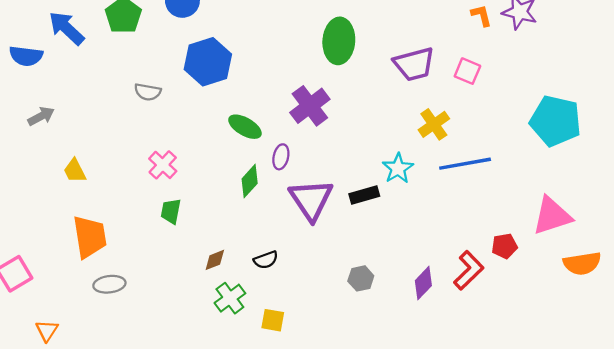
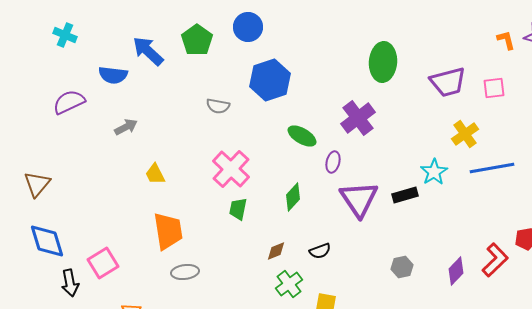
pink square: (467, 71) -> (494, 88), turned -30
pink cross: (163, 165) -> (231, 169), size x1.5
green diamond: (250, 181) -> (293, 197), moved

